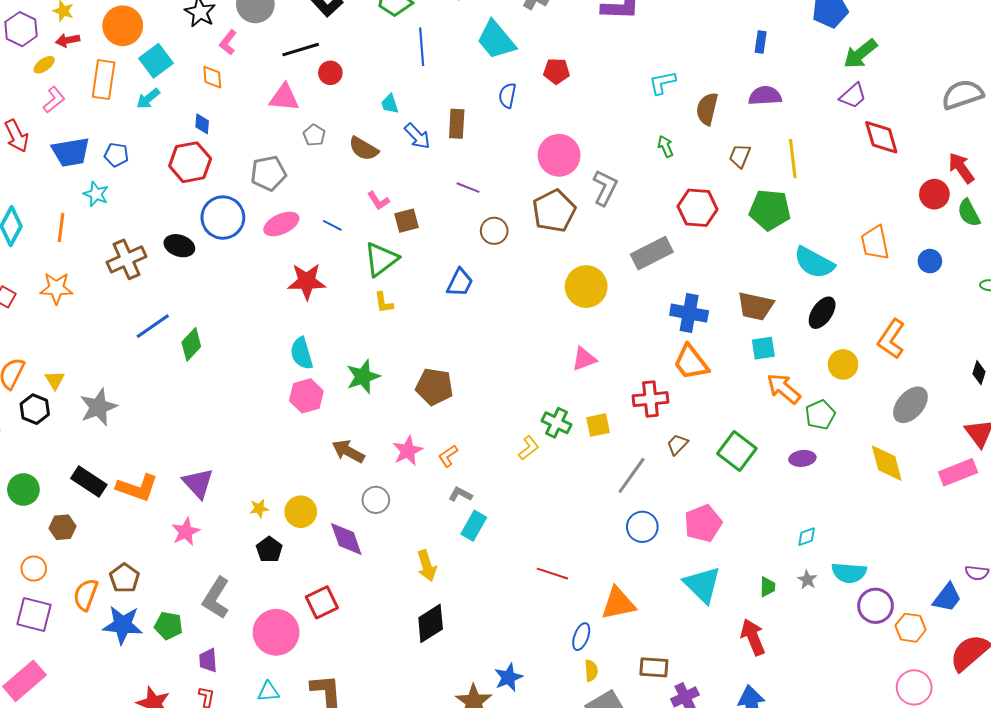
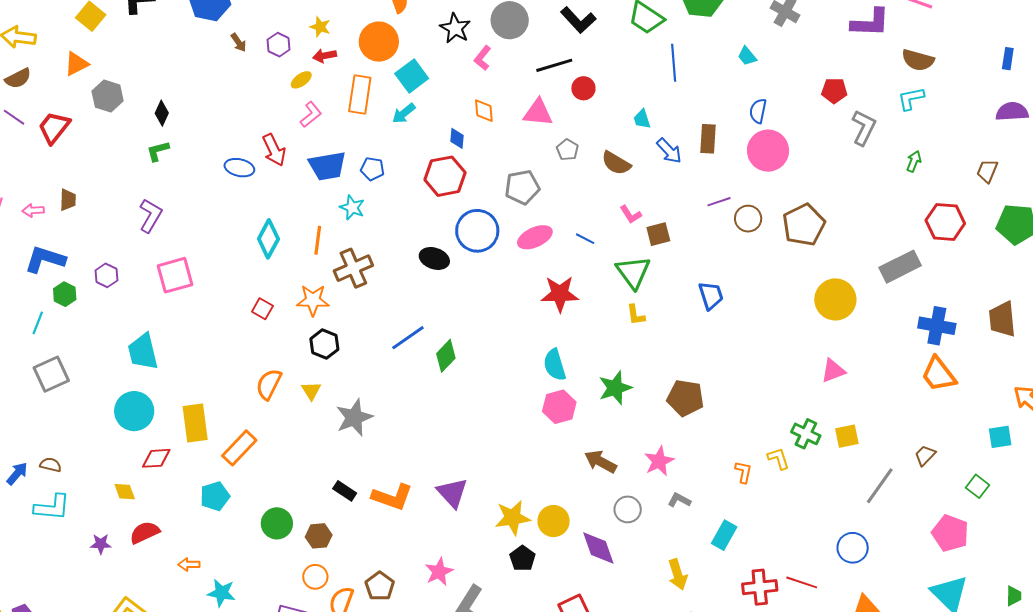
purple hexagon: (21, 29) -> (279, 45), size x0.7
cyan trapezoid: (496, 40) -> (747, 56), size x0.5
red pentagon: (557, 71) -> (834, 91), moved
orange diamond: (212, 77) -> (484, 111), moved
brown semicircle: (707, 109) -> (918, 60), moved, turned -88
green arrow: (665, 146) -> (914, 161), turned 45
pink circle: (559, 155) -> (768, 151), moved
purple line: (468, 188) -> (719, 202), turned -40
gray L-shape: (605, 188) -> (864, 128), moved
brown circle: (494, 231) -> (748, 219), moved
brown cross: (127, 259) -> (353, 268), moved
green triangle: (381, 259) -> (633, 272), turned -30
blue trapezoid: (460, 283) -> (711, 295), turned -44
brown trapezoid: (755, 306) -> (1002, 319), turned 72
cyan square: (763, 348) -> (1000, 437), moved
red cross: (650, 399) -> (760, 587), moved
black hexagon: (35, 409) -> (324, 344), moved
yellow L-shape: (529, 448) -> (778, 458), turned -70
green square: (737, 451) -> (978, 486), moved, size x0.6
orange L-shape: (448, 456) -> (743, 472), moved, turned 135
black rectangle: (89, 482) -> (345, 491), size x0.7
green circle: (23, 489) -> (277, 523), moved
gray L-shape: (460, 494) -> (679, 500), moved
yellow star: (259, 508) -> (513, 518), size x1.8
pink pentagon: (703, 523) -> (950, 533), turned -30
blue circle: (642, 527) -> (853, 548), moved
pink star: (186, 532) -> (439, 572), moved
orange circle: (34, 569) -> (315, 577), moved

